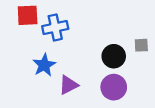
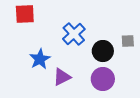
blue cross: (55, 28) -> (74, 34), moved, turned -30

